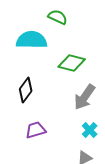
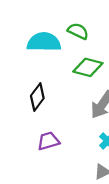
green semicircle: (58, 17) -> (78, 31), moved

